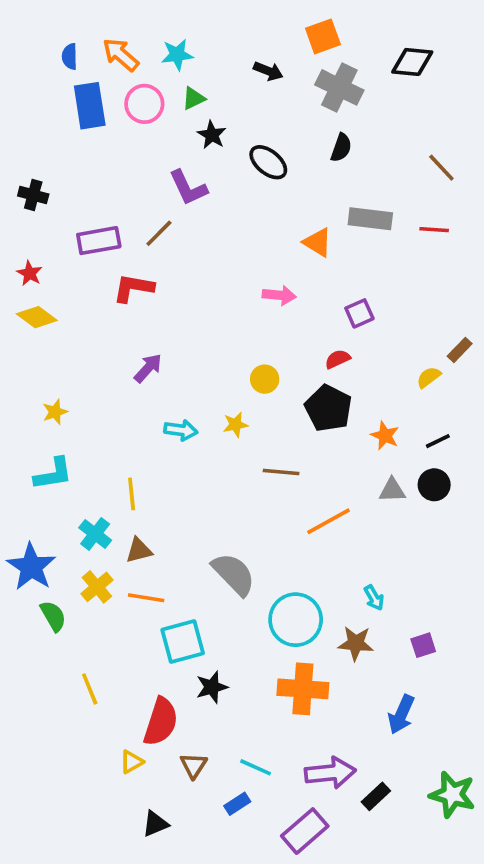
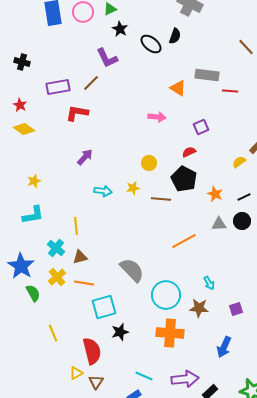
black semicircle: (341, 148) -> (175, 36), moved
red line: (434, 230) -> (230, 91), moved
brown line: (281, 472) -> (161, 199), moved
red semicircle: (161, 722) -> (92, 351), turned -32
brown triangle: (194, 765) -> (96, 382), moved

